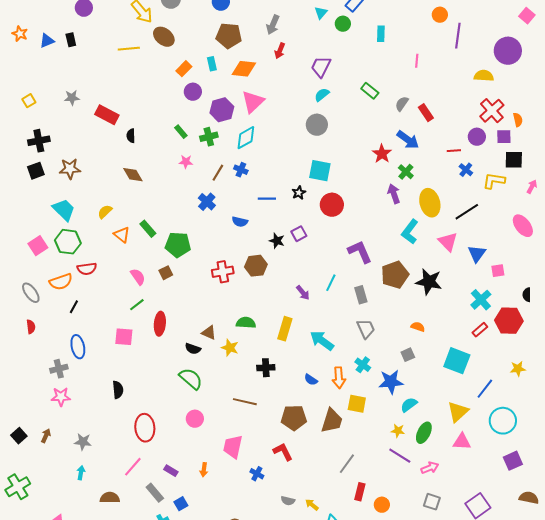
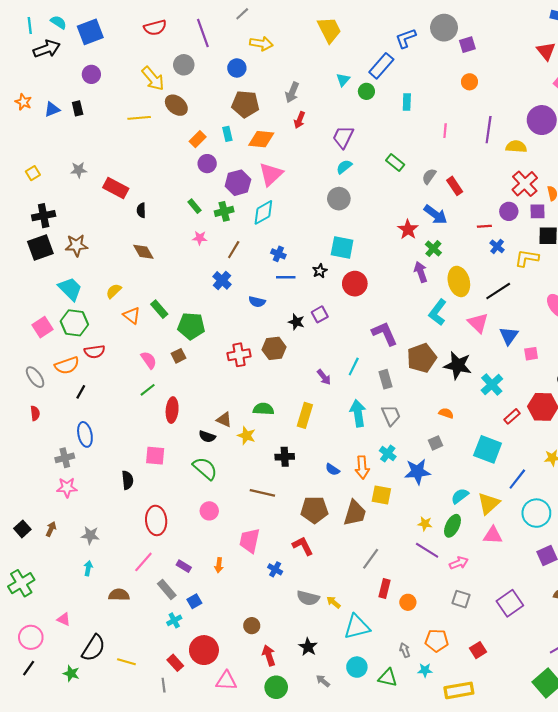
purple line: (458, 36) -> (489, 130), moved
blue cross: (241, 170) -> (278, 254), moved
black square: (36, 171) -> (40, 247), size x1.4
cyan cross: (481, 300) -> (492, 385), moved
pink square: (124, 337) -> (155, 456), moved
cyan arrow: (322, 341) -> (358, 413), moved, turned 45
cyan semicircle: (409, 405) -> (460, 496), moved
gray semicircle: (288, 501) -> (308, 598), size x1.5

